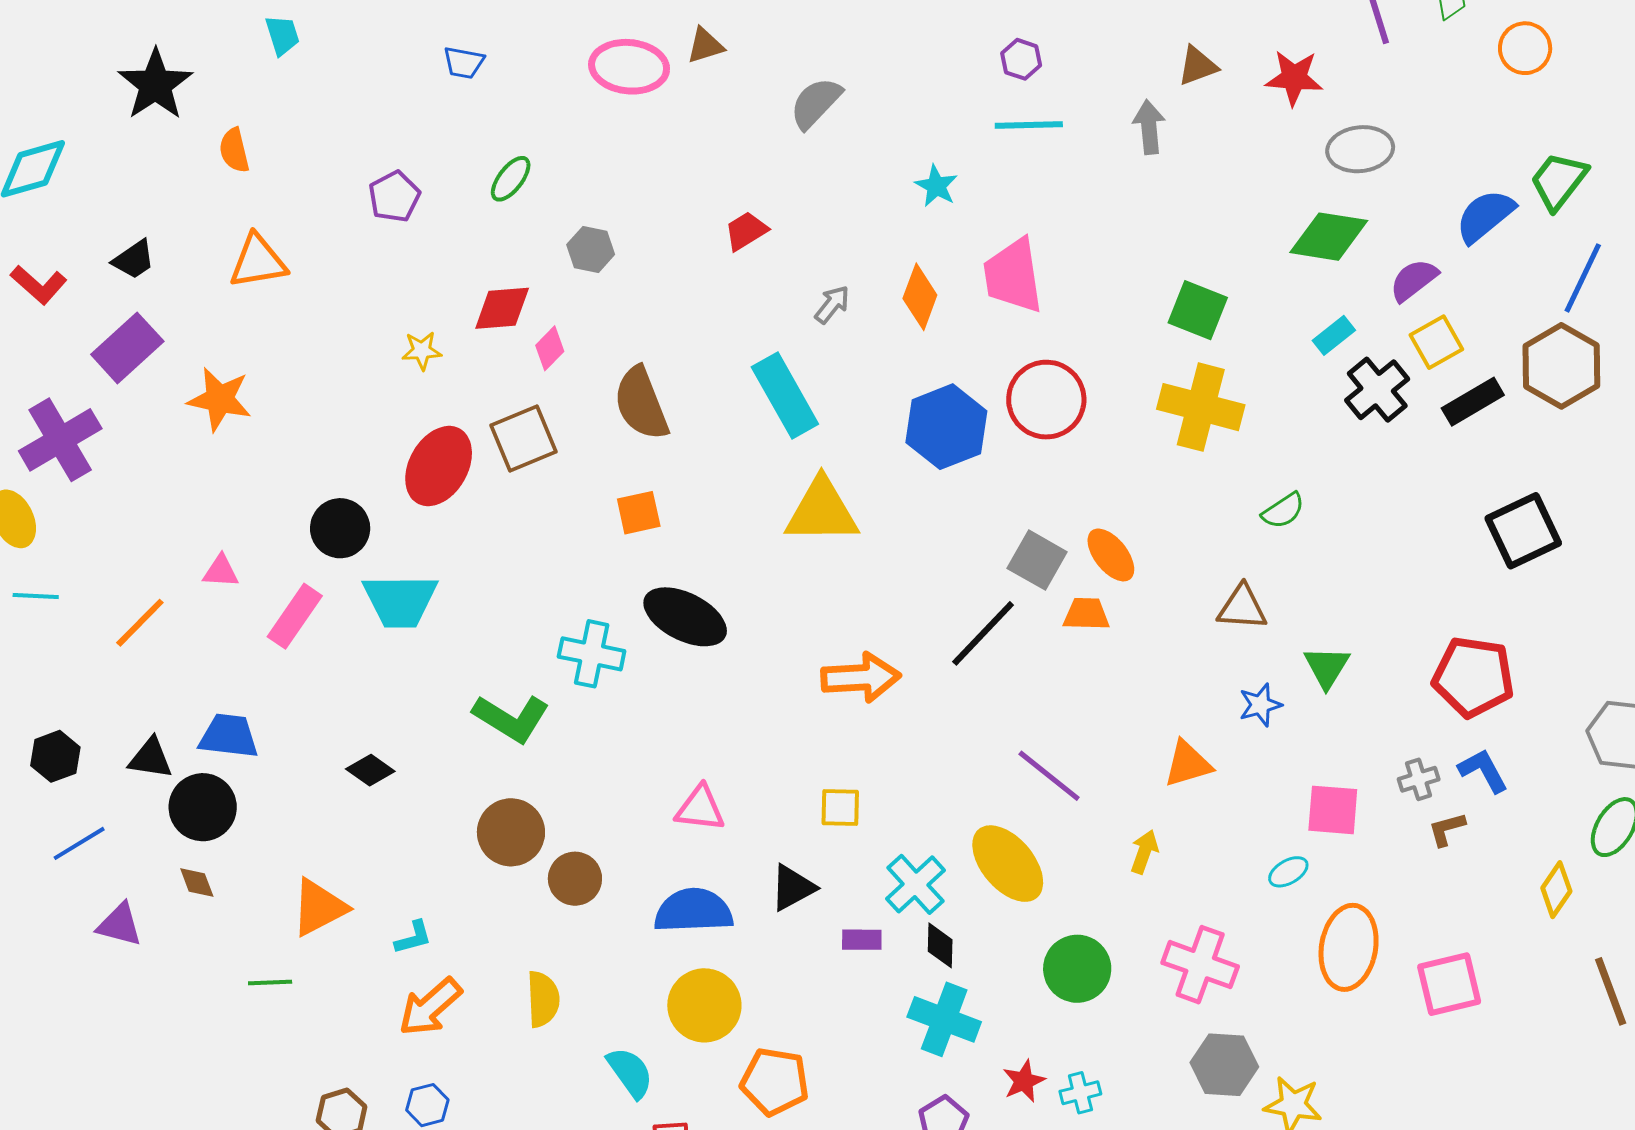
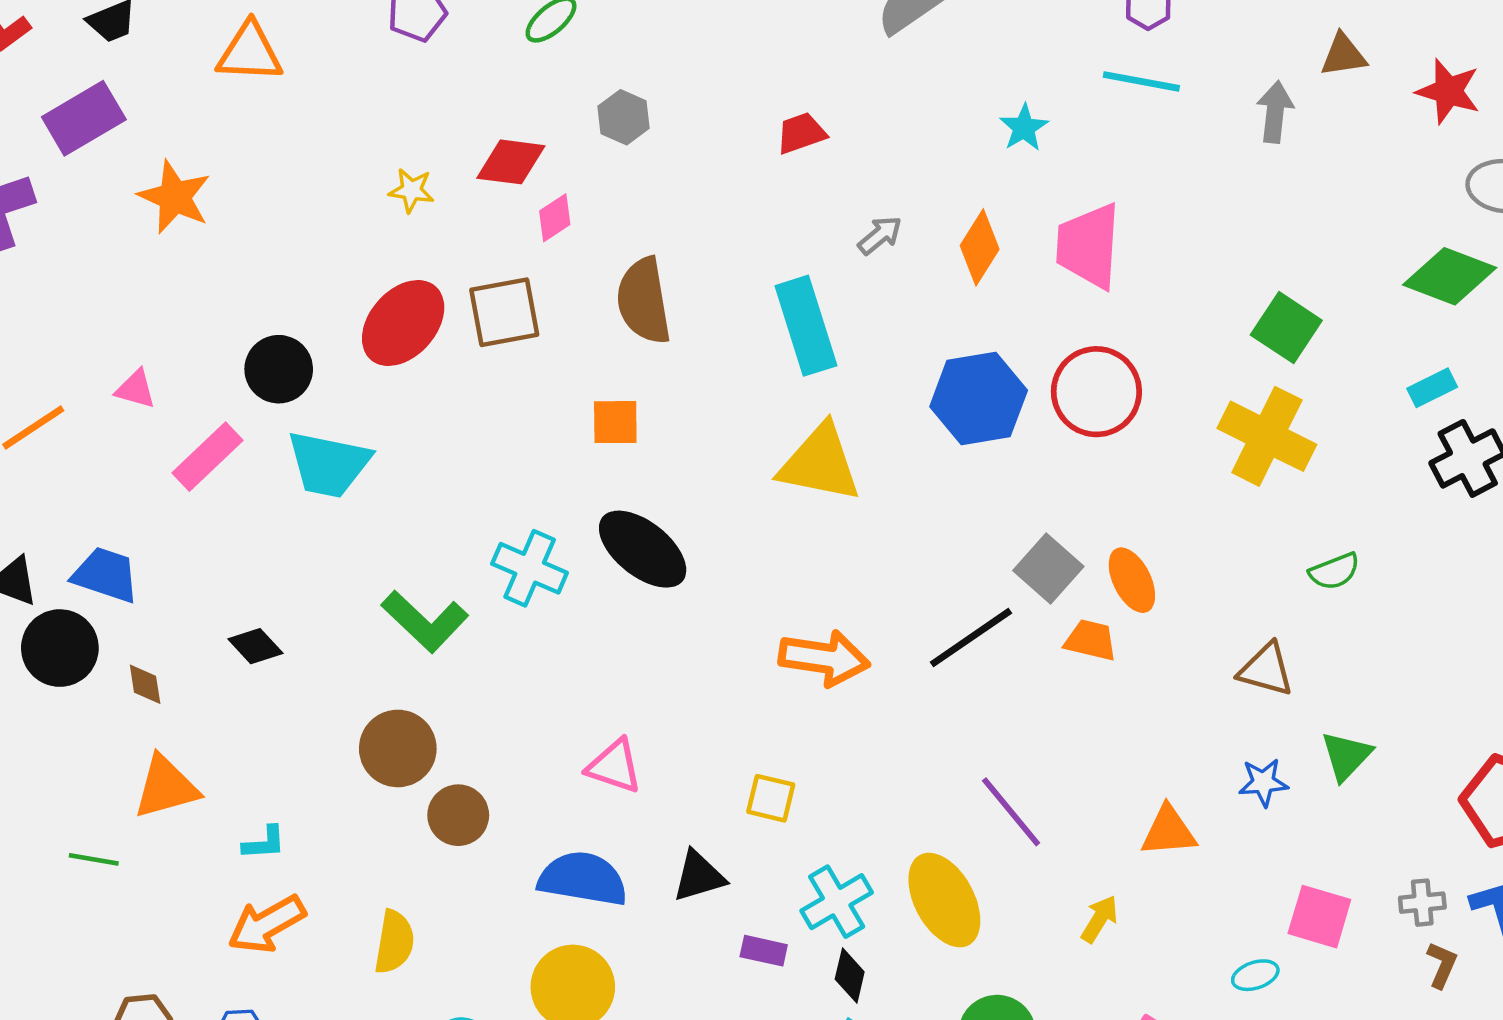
brown L-shape: (1447, 829) -> (1442, 965), turned 117
brown diamond: (197, 883) -> (145, 684), moved

